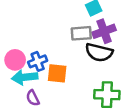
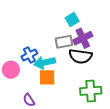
blue cross: (38, 61) -> (29, 55), moved
cyan arrow: (25, 77) -> (45, 62), moved

